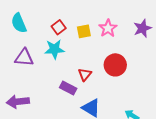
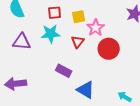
red square: (59, 27) -> (55, 13), turned 32
pink star: (108, 28) -> (96, 28), moved
red triangle: (85, 74) -> (78, 42), moved

